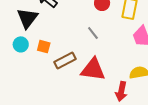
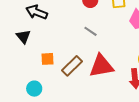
black triangle: (27, 18) -> (23, 37), size x0.7
cyan circle: (21, 44) -> (34, 89), moved

